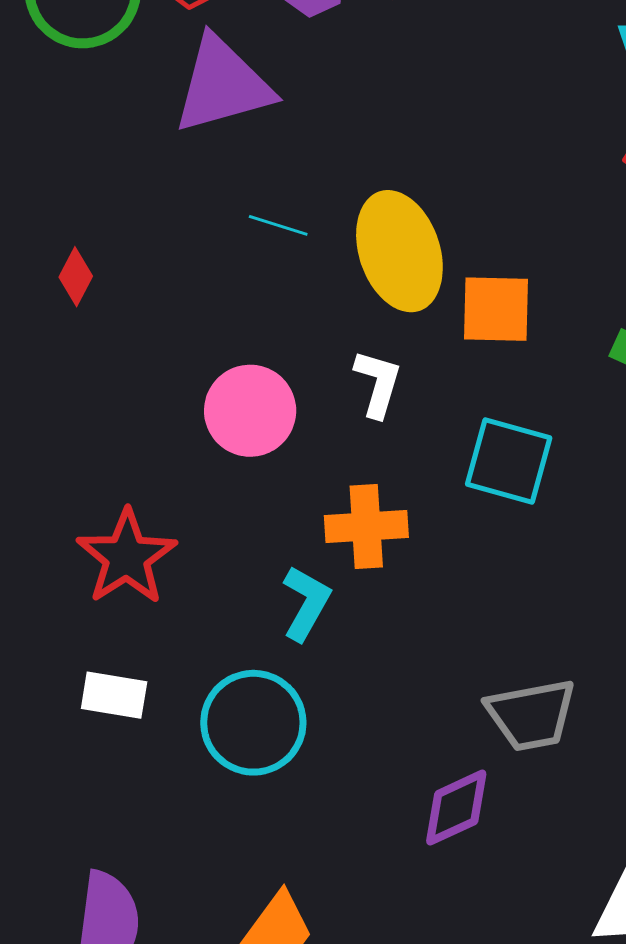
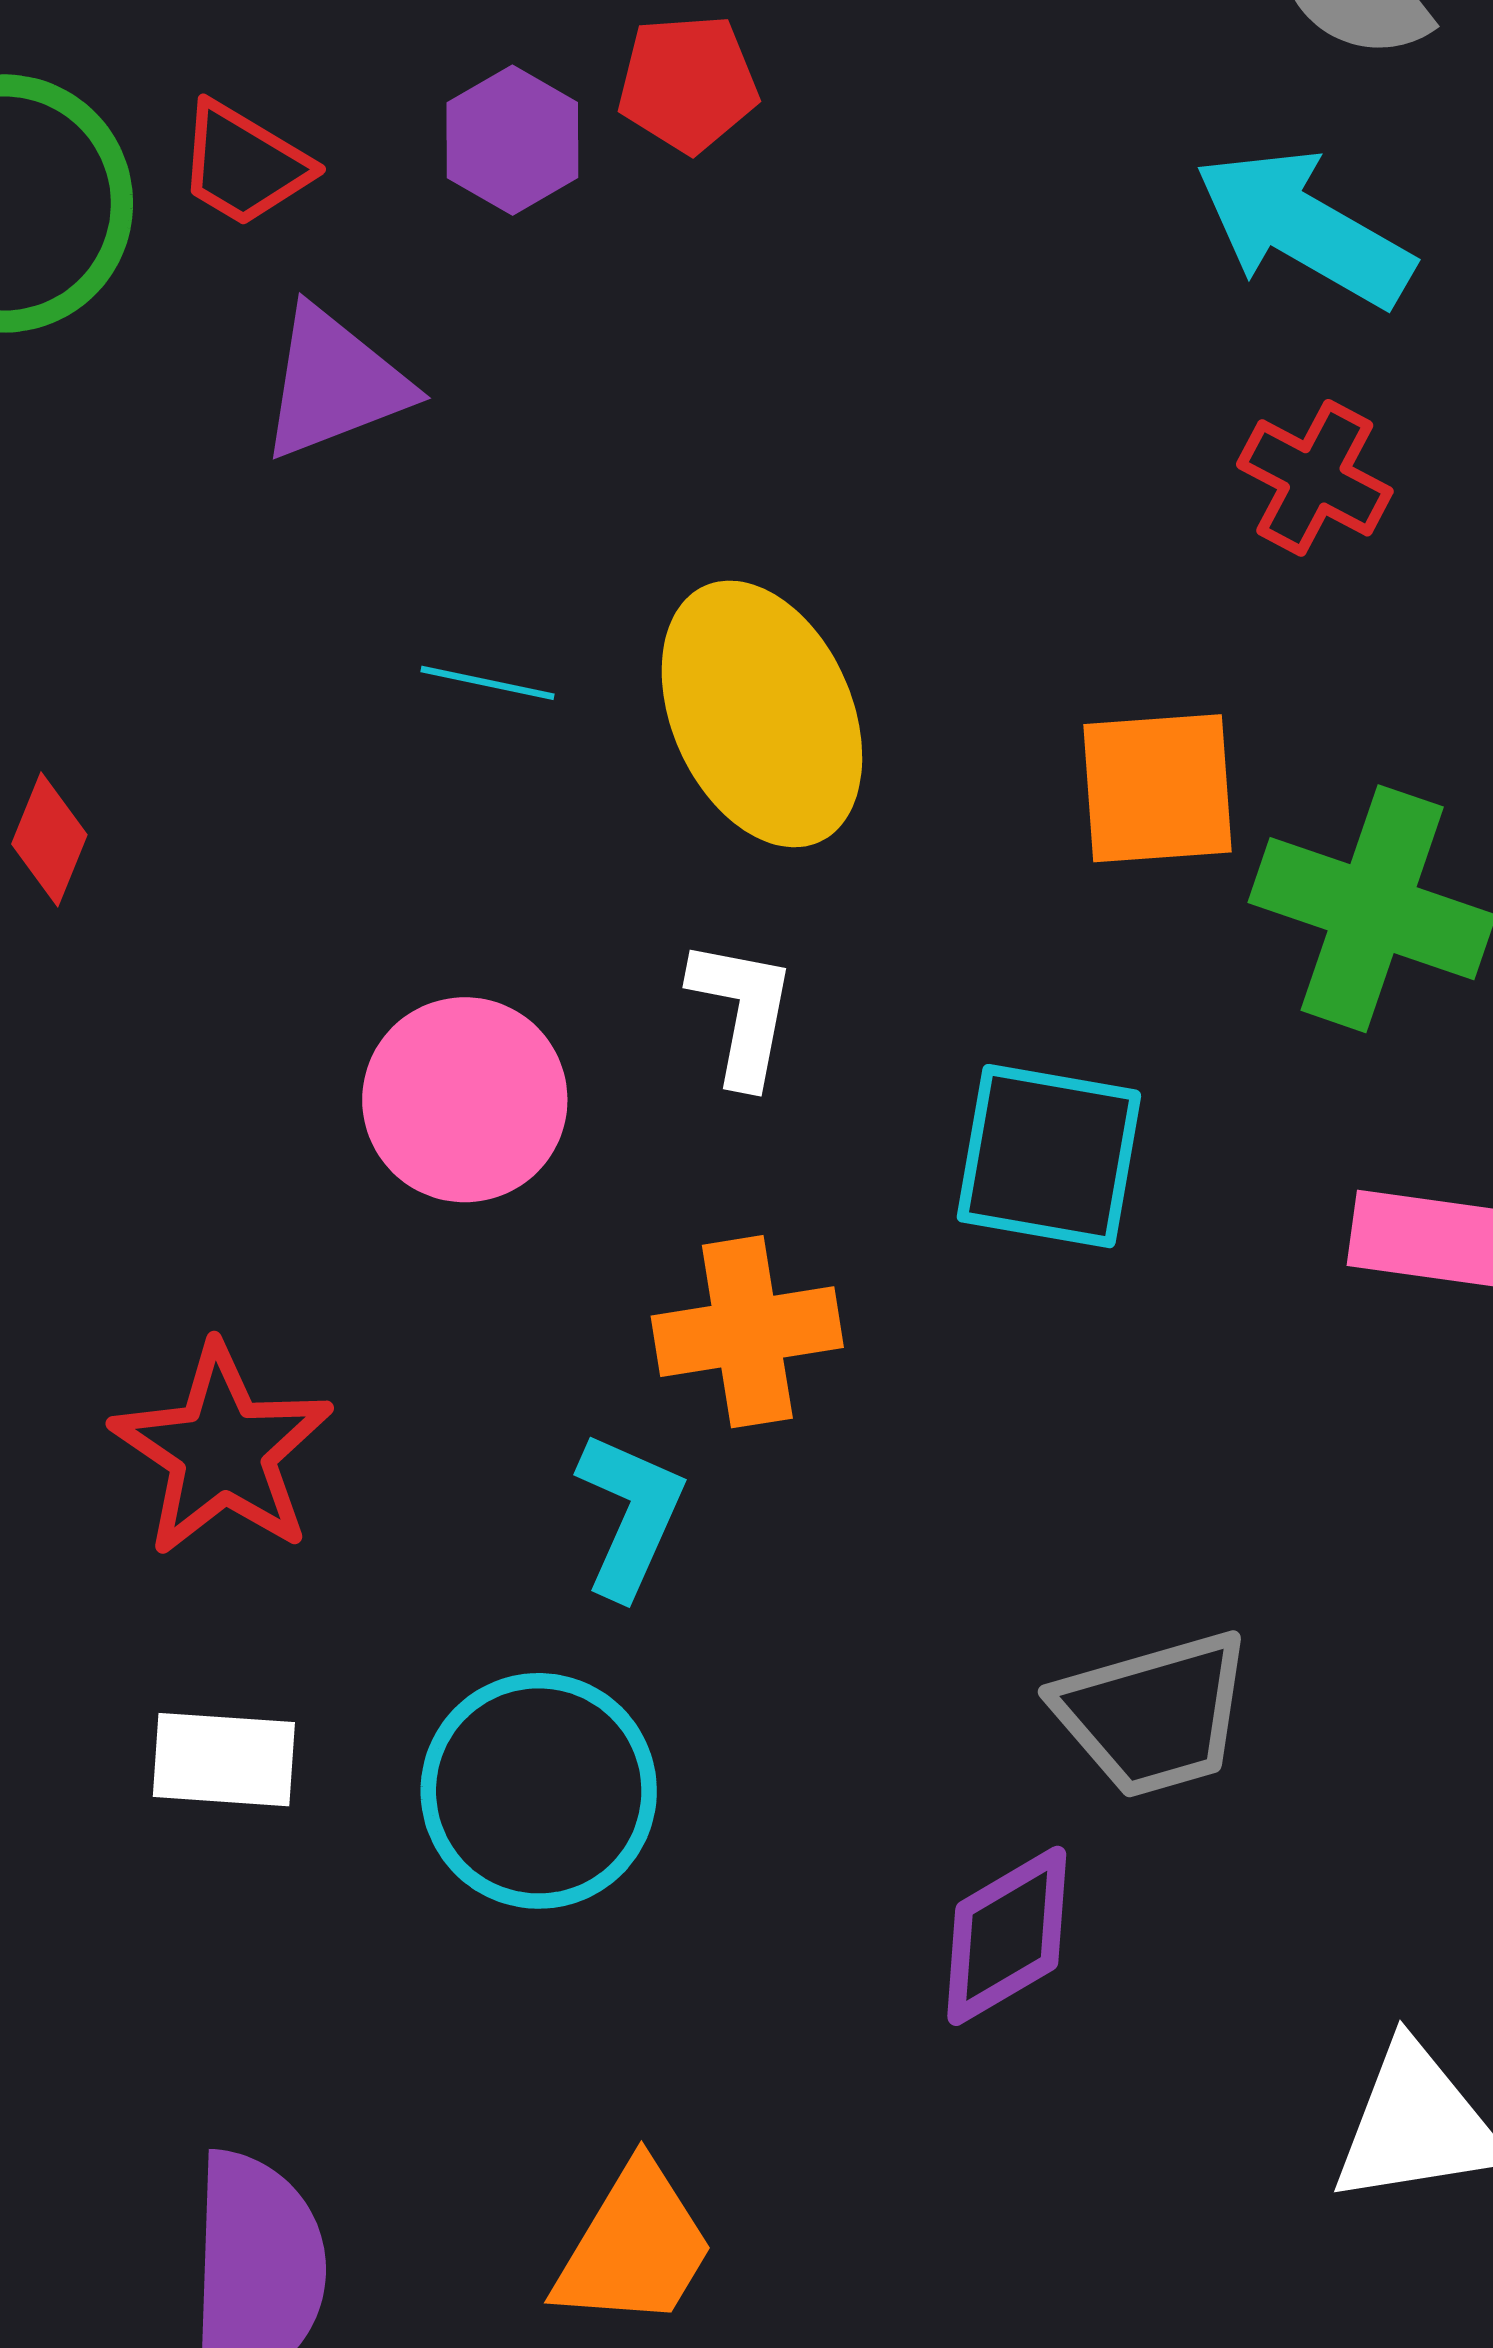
purple triangle: (223, 85) -> (334, 383), size x0.7
orange square: (496, 309) -> (1157, 788), moved

